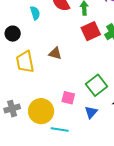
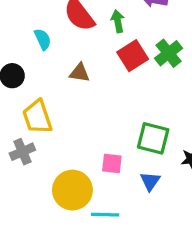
brown triangle: (55, 53) -> (80, 73), moved
green square: (97, 85) -> (153, 138), turned -30
gray cross: (12, 109) -> (22, 152), moved

